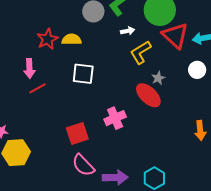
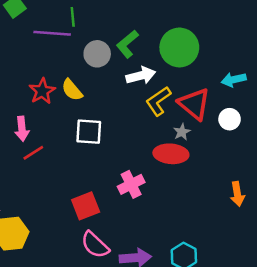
white arrow: (128, 31) -> (141, 76), size x1.6
red triangle: (175, 36) -> (194, 104), moved
yellow semicircle: (71, 39) -> (72, 90), turned -126
red ellipse: (148, 95) -> (171, 154), turned -36

